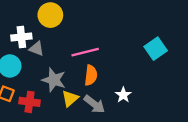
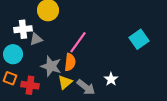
gray triangle: (36, 49) -> (36, 39), turned -40
pink line: (85, 52) -> (78, 42), turned -40
orange semicircle: (91, 75) -> (70, 62), moved

